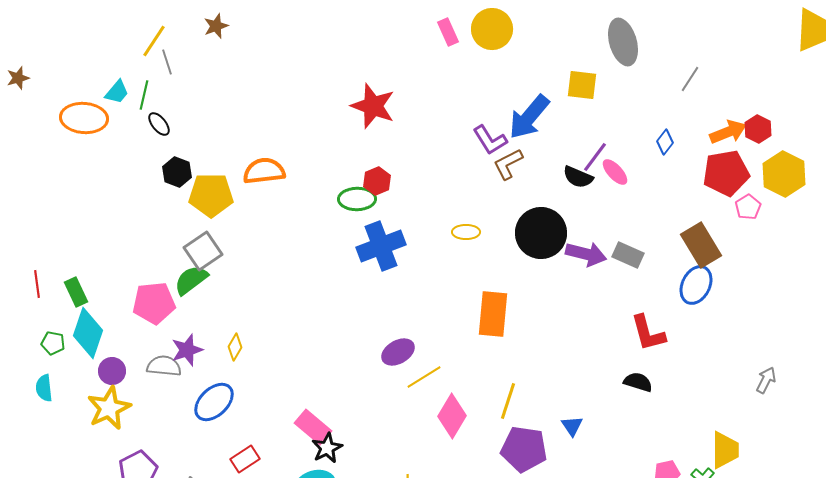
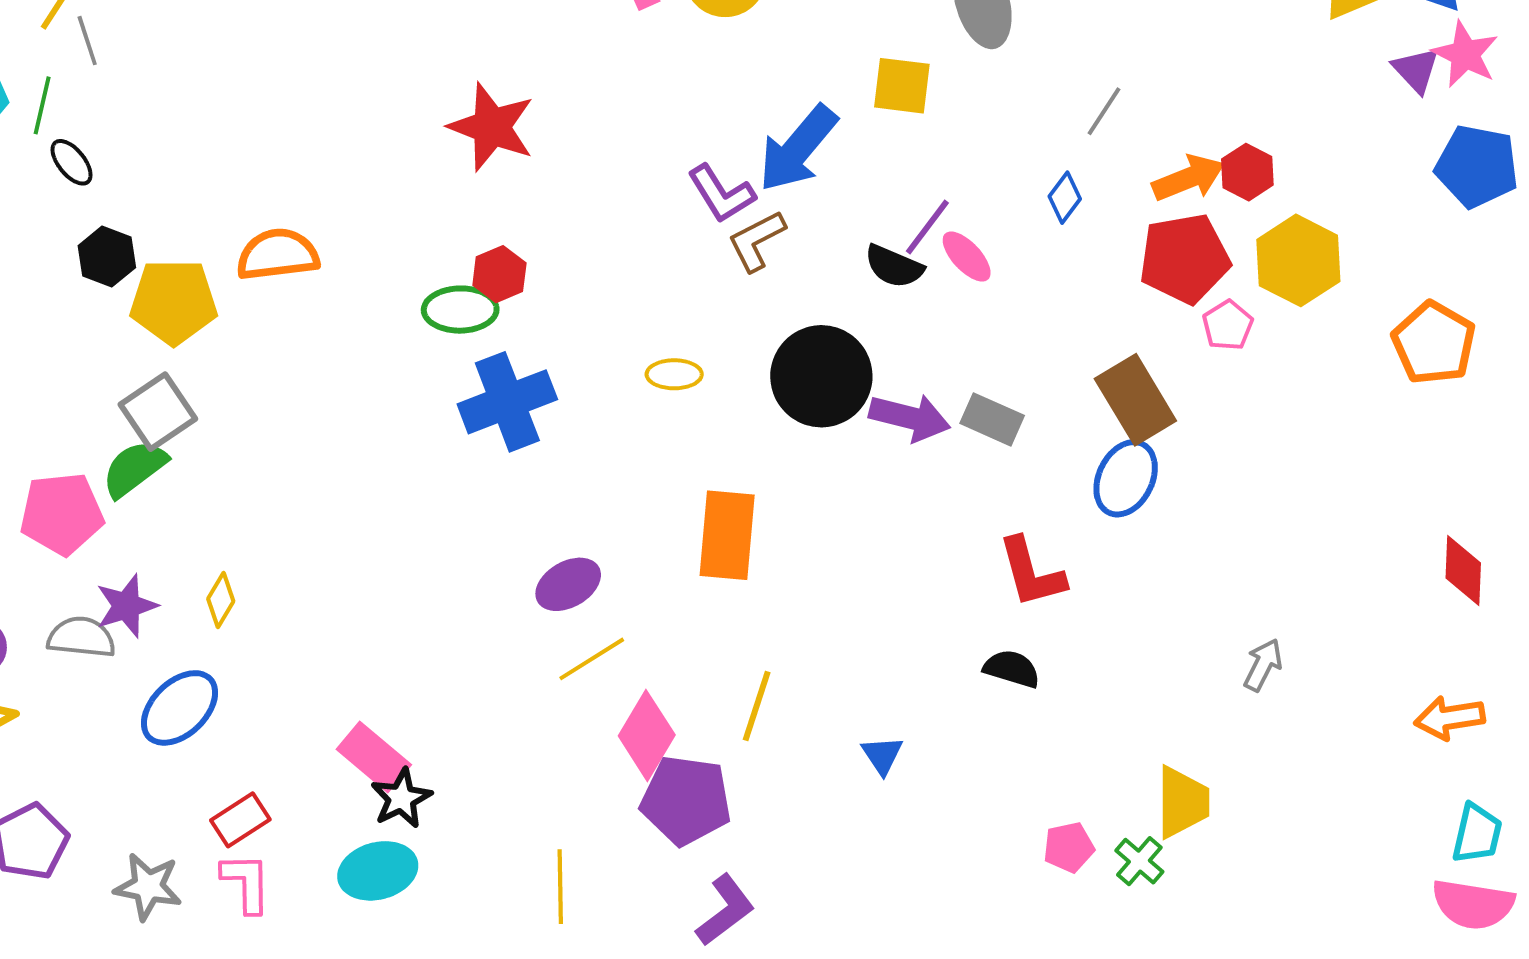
gray line: (690, 79) -> (1104, 111), moved
purple ellipse: (398, 352) -> (568, 584), moved
purple pentagon: (524, 449) -> (686, 800), moved

